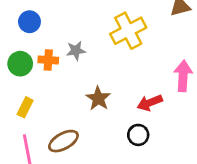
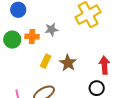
red arrow: (150, 103) -> (104, 65), turned 108
yellow rectangle: (25, 107) -> (46, 61), moved

